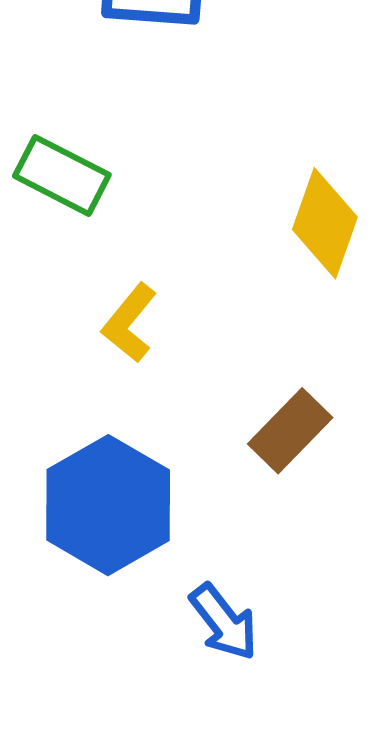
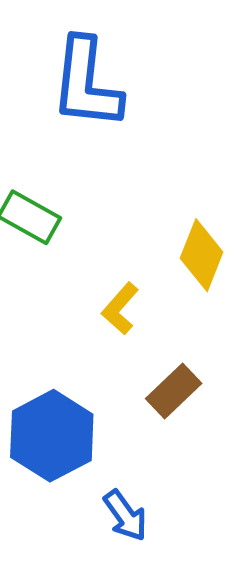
yellow L-shape: (129, 323) -> (120, 309), moved

